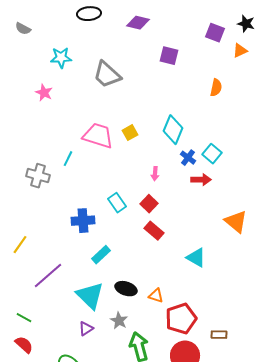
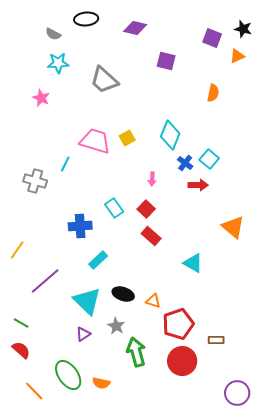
gray semicircle: (23, 29) -> (53, 34), moved

